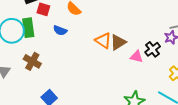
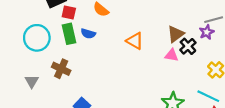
green rectangle: (28, 28) -> (69, 34), moved
brown triangle: (118, 42) -> (176, 34), moved

